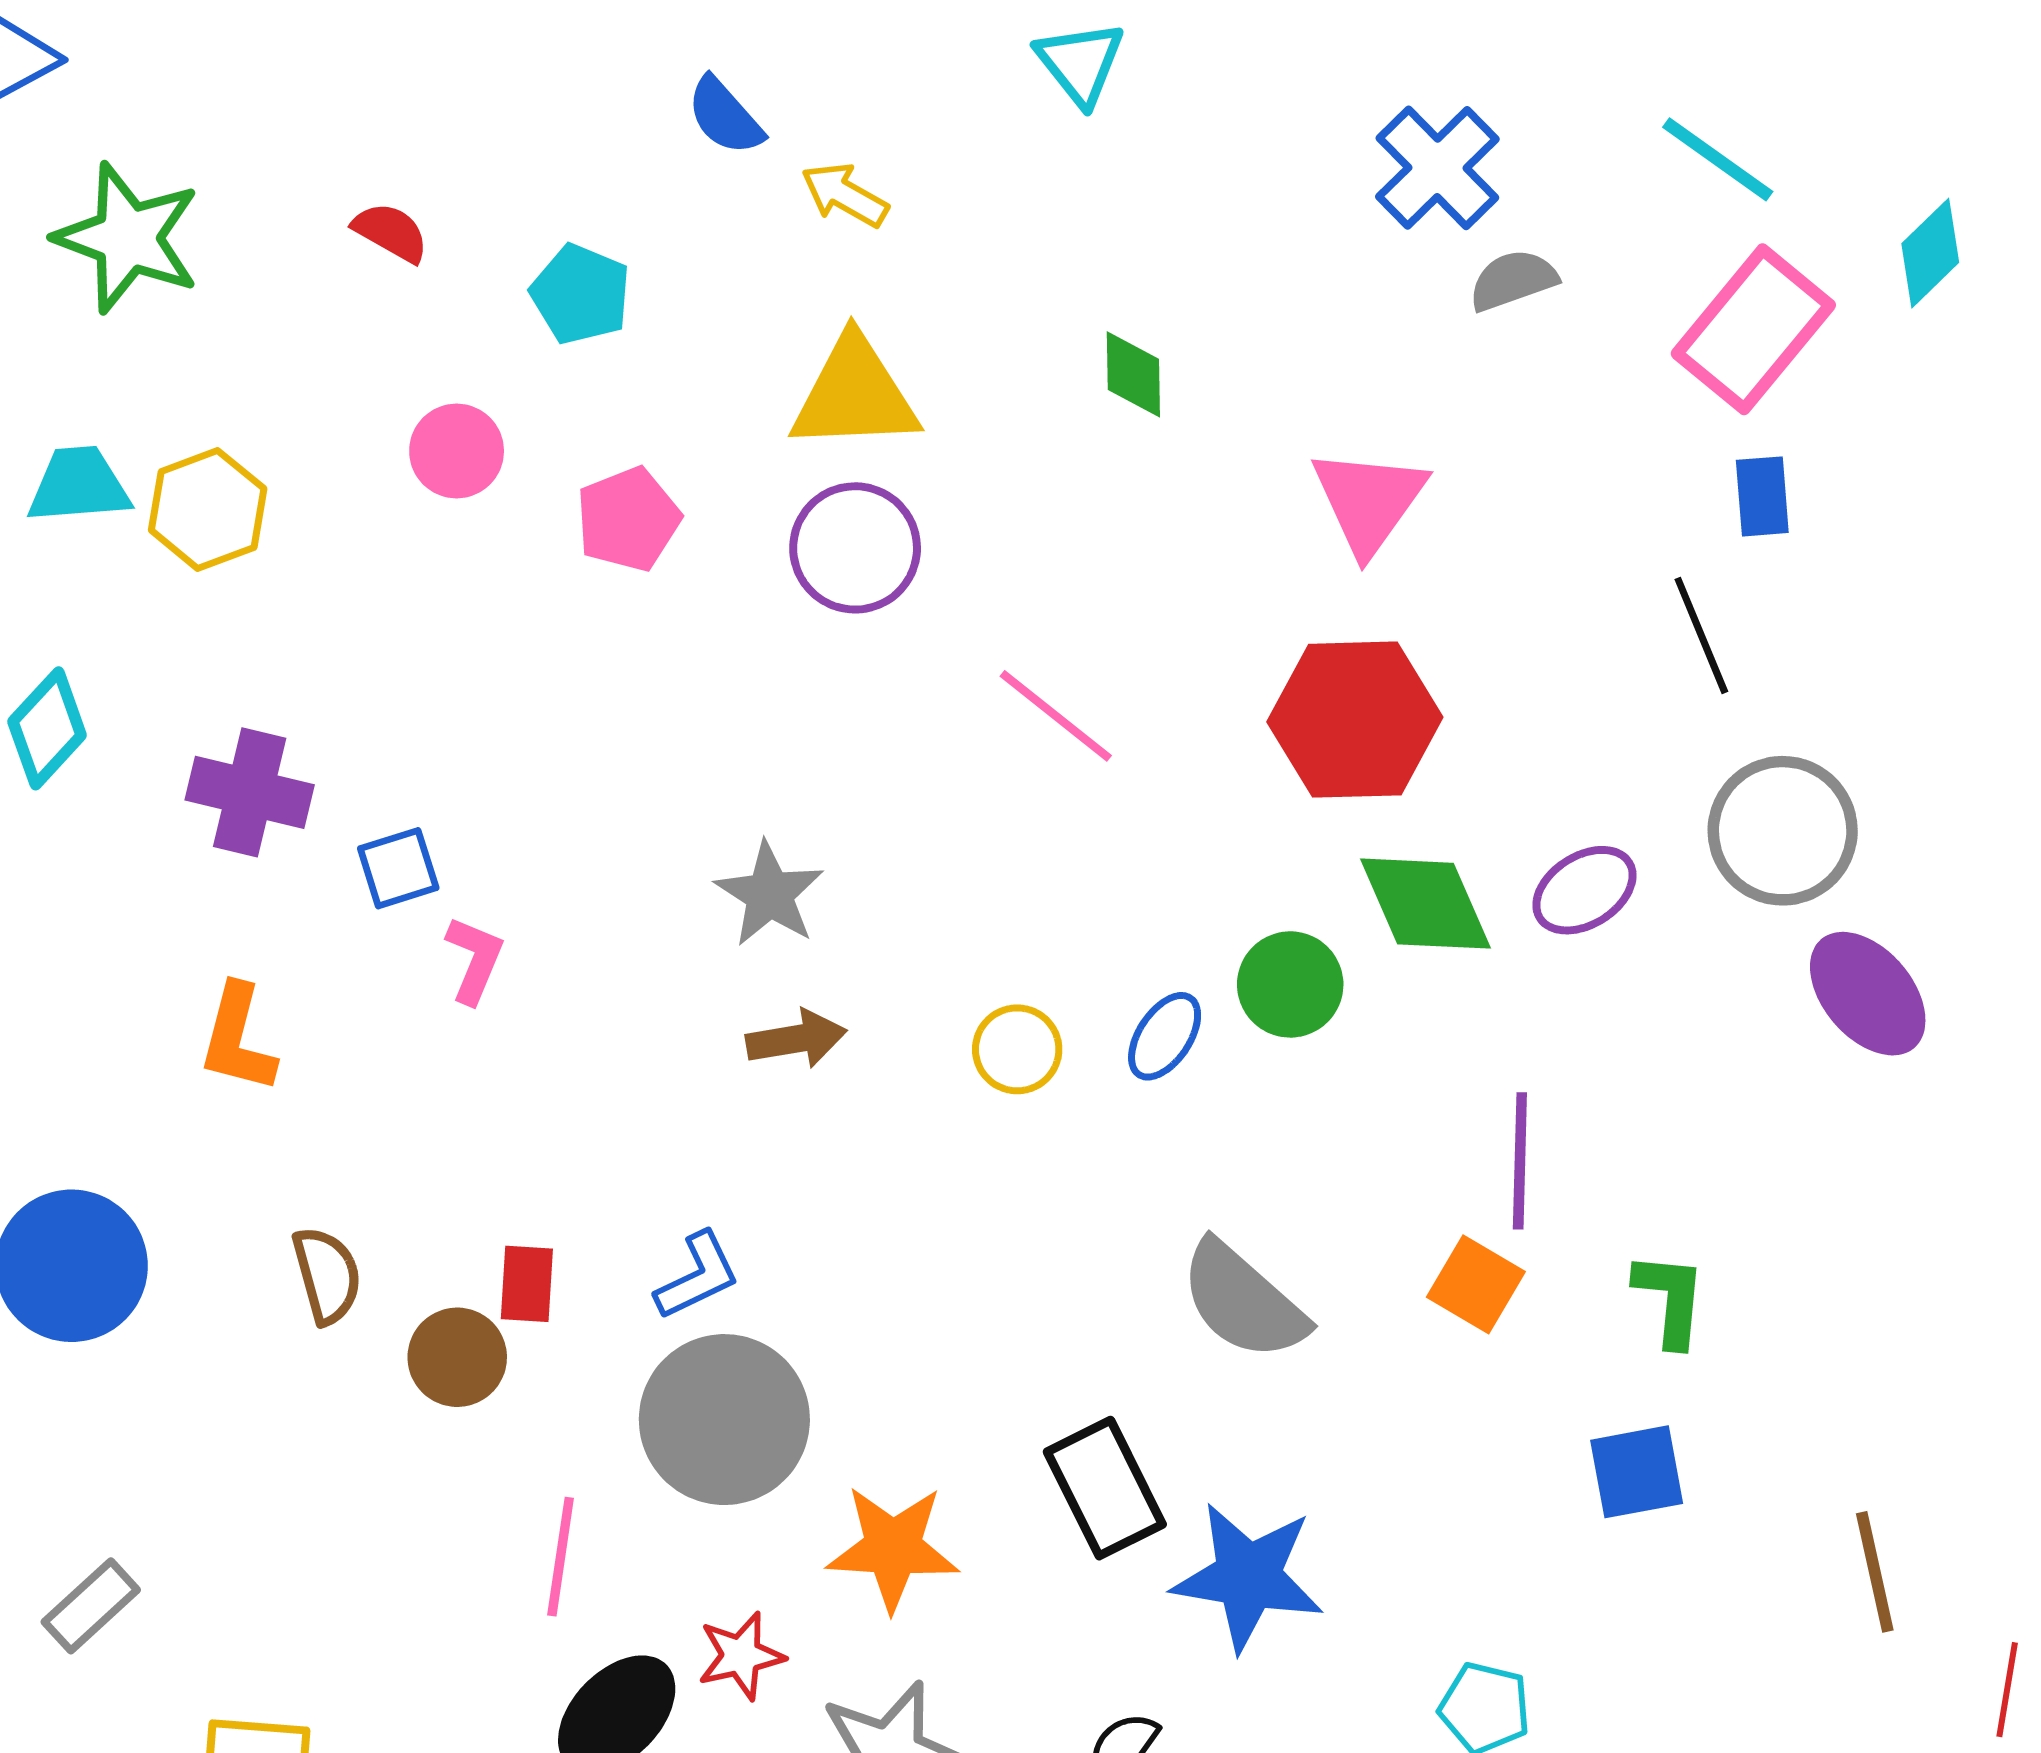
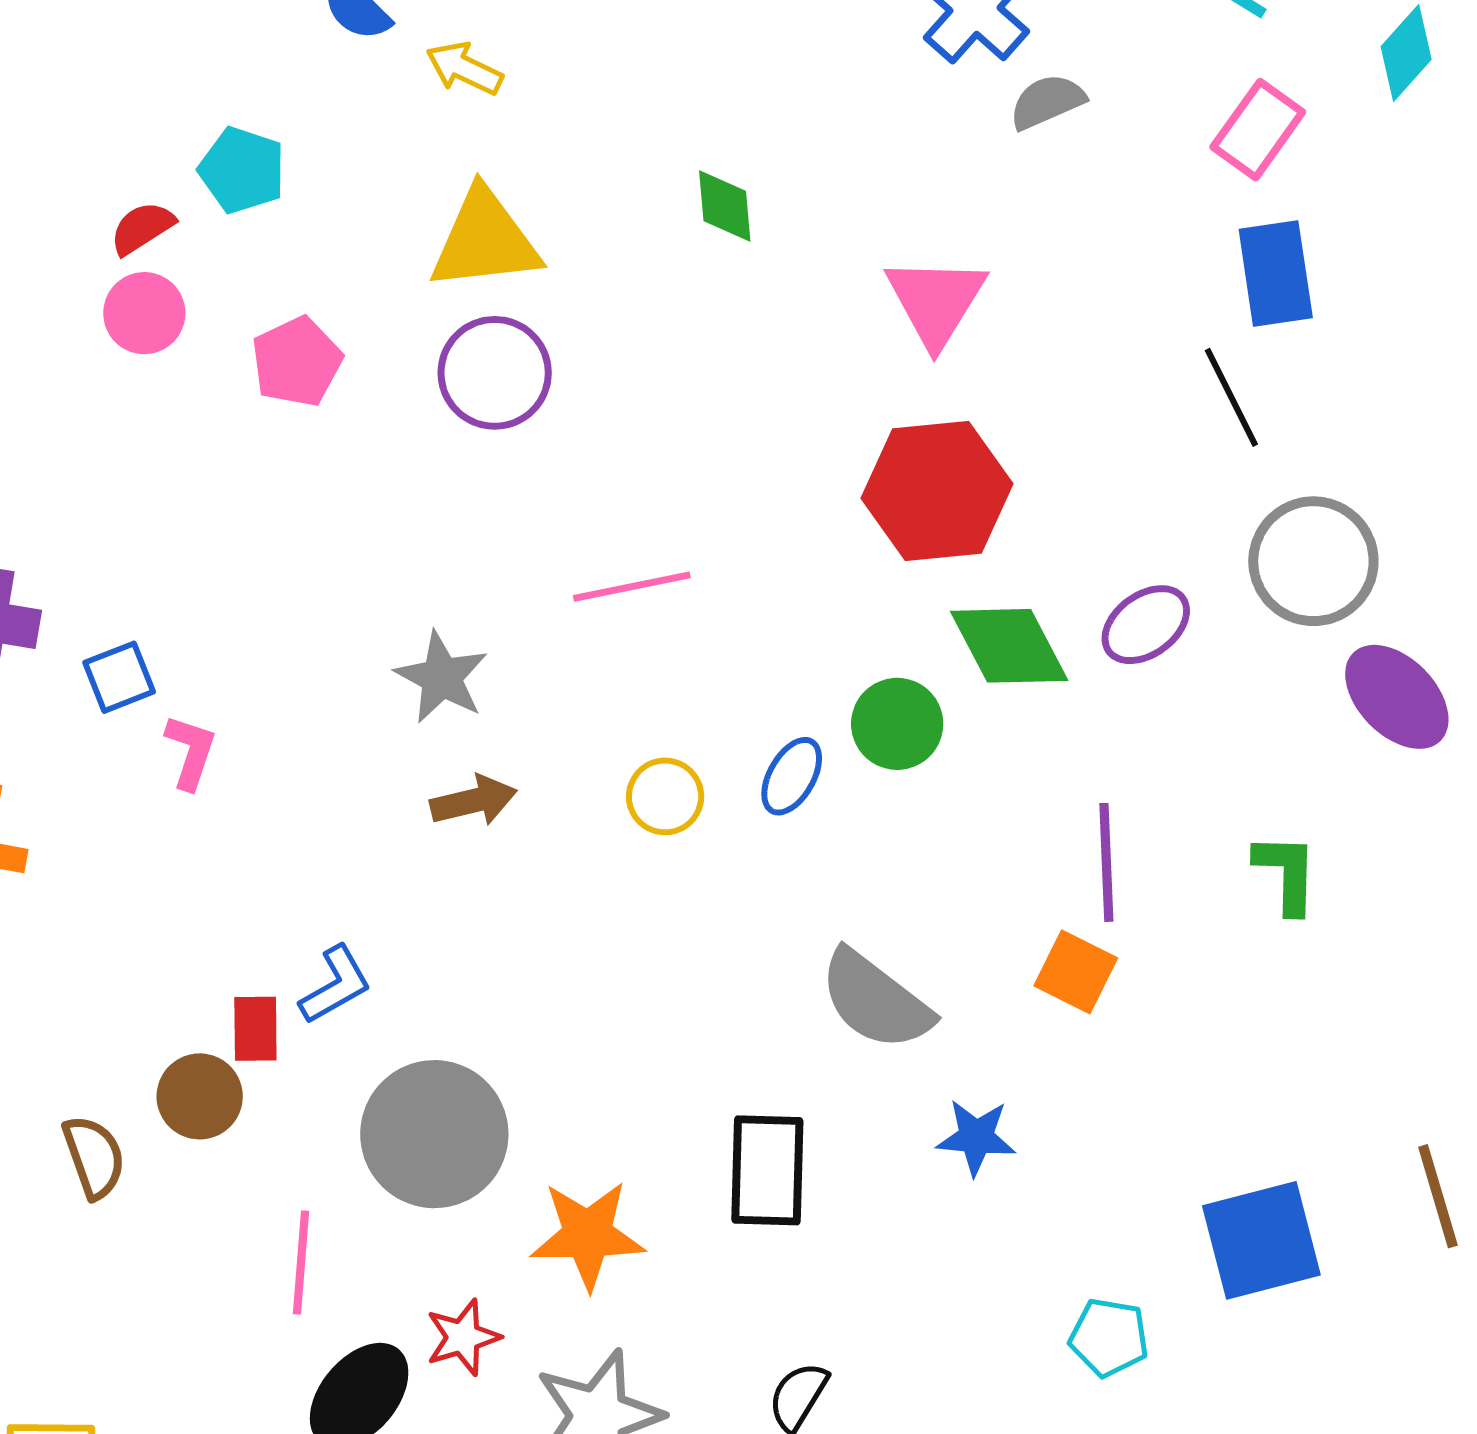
red semicircle: (391, 232) -> (142, 228), moved, turned -58
pink rectangle: (1753, 329) -> (1258, 130), size x0.7
blue rectangle: (1762, 496) -> (1276, 274), size x1.5
pink line: (1056, 716) -> (632, 587), moved, turned -46
brown semicircle: (327, 1275) -> (94, 1157), moved
blue L-shape: (698, 1276) -> (336, 985), moved
green L-shape: (1670, 1299) -> (1286, 873), moved
blue square: (1637, 1472) -> (1261, 1240), moved, size x1.4
black rectangle: (1105, 1488) -> (767, 1170), turned 32
blue star: (1248, 1577) -> (976, 1137), moved, size x0.6

